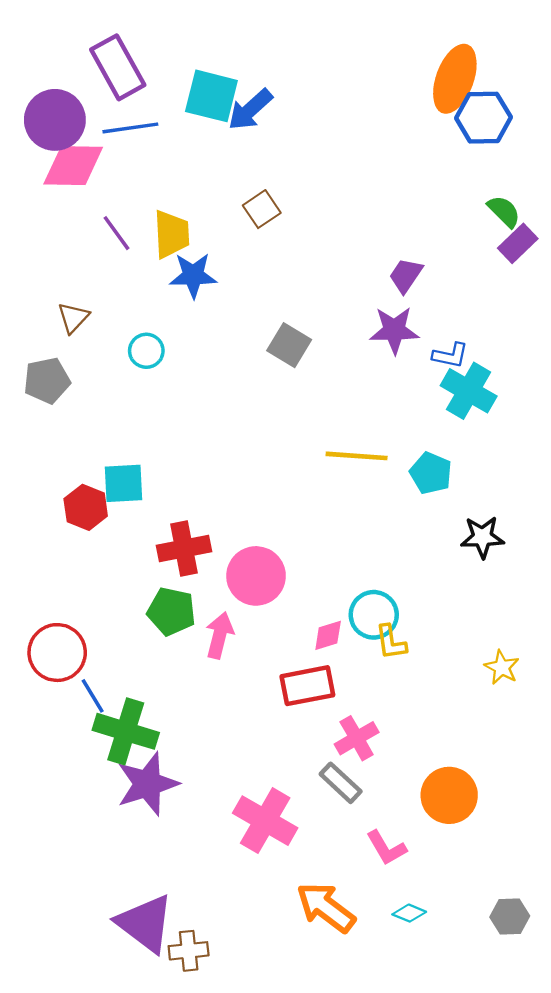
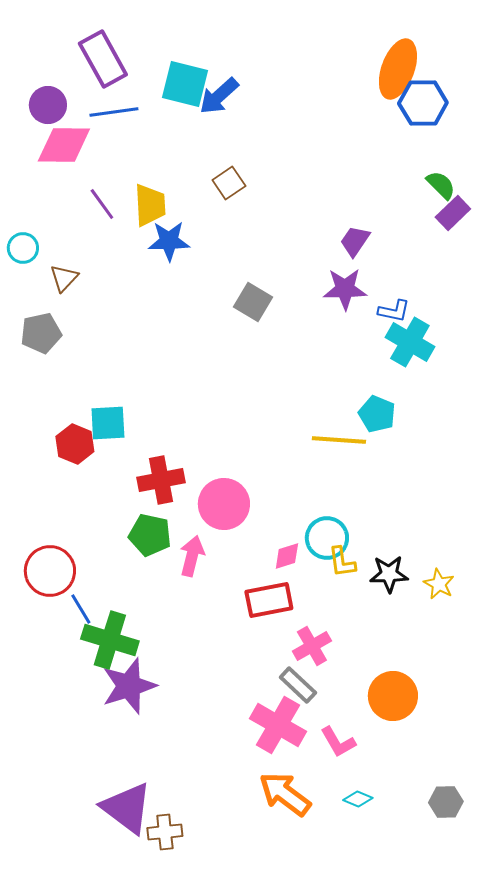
purple circle: (55, 120) -> (48, 105), size x0.7
cyan circle: (146, 351) -> (23, 248), moved
yellow line: (357, 456) -> (339, 440), moved
black star: (482, 537) -> (389, 574), moved
pink cross: (265, 821) -> (278, 725), moved

